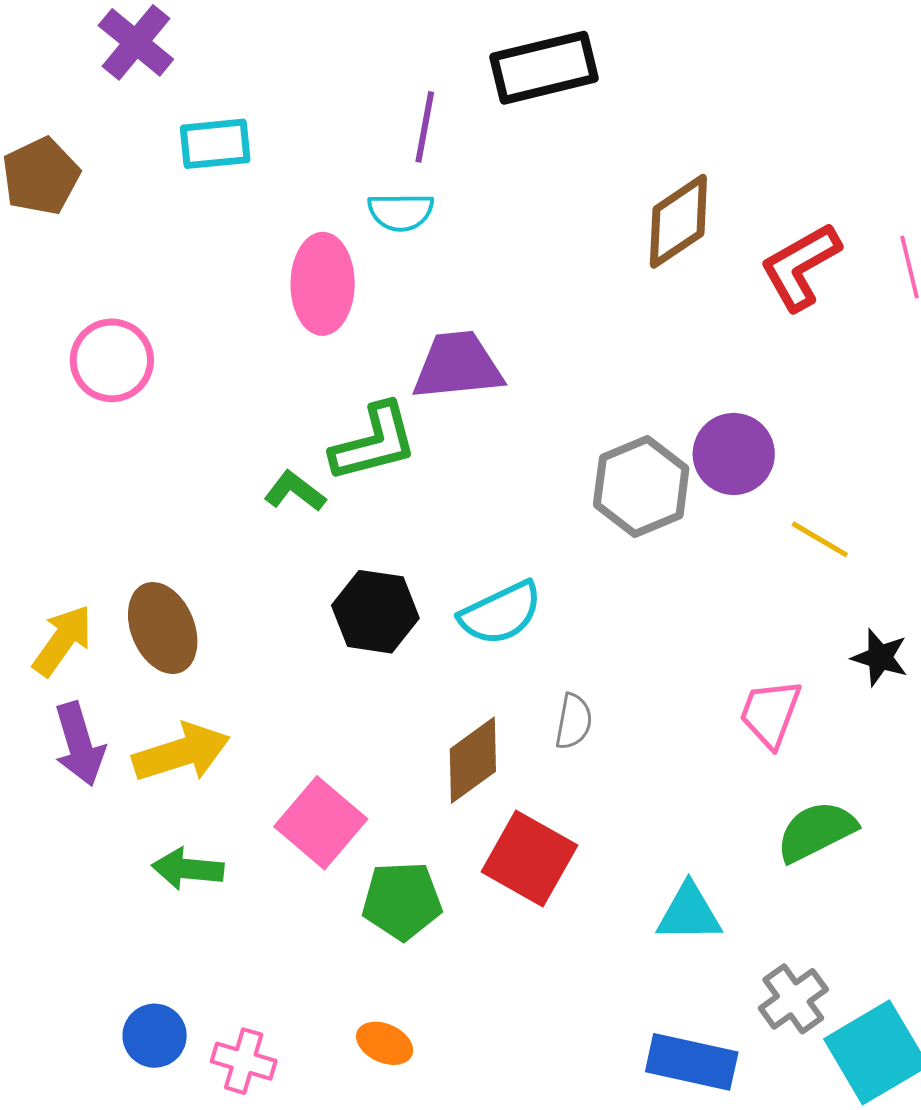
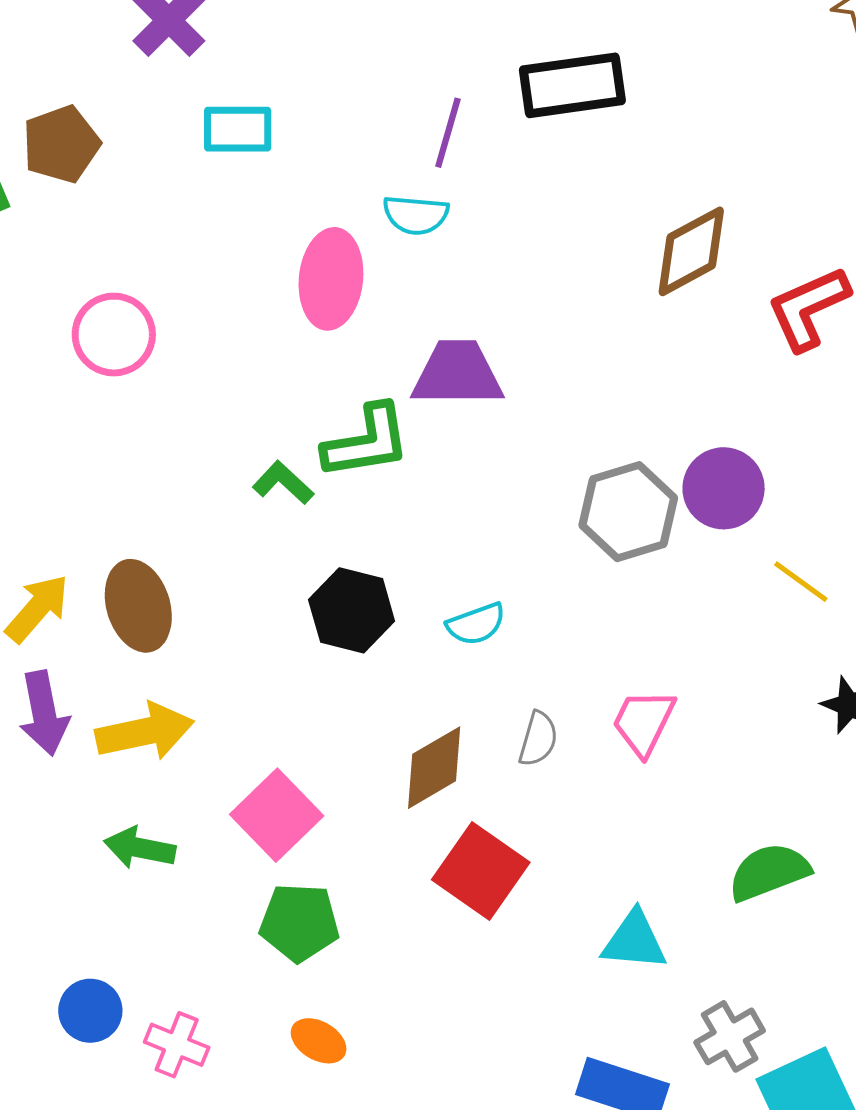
cyan semicircle: (501, 613) -> (476, 624), size x0.7
pink trapezoid: (770, 713) -> (644, 722), moved
green pentagon: (402, 901) -> (299, 922), moved

